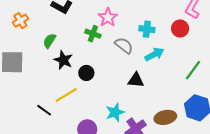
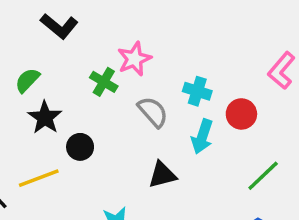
red circle: (180, 28) -> (241, 114), moved
cyan arrow: (154, 54) -> (202, 137), turned 126
black triangle: (136, 80) -> (162, 175), turned -30

